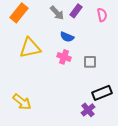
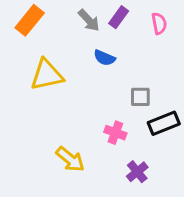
pink cross: (64, 57) -> (115, 133), moved
black rectangle: (102, 93) -> (164, 123), moved
yellow arrow: (22, 102) -> (70, 159), moved

